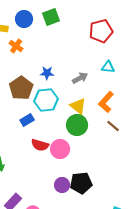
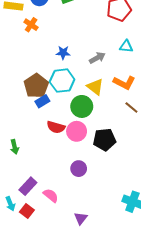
brown pentagon: (21, 88) -> (36, 86), moved
orange L-shape: (106, 102) -> (124, 83), turned -105
green circle: (77, 125) -> (82, 106), moved
black pentagon: (81, 183) -> (105, 140), moved

